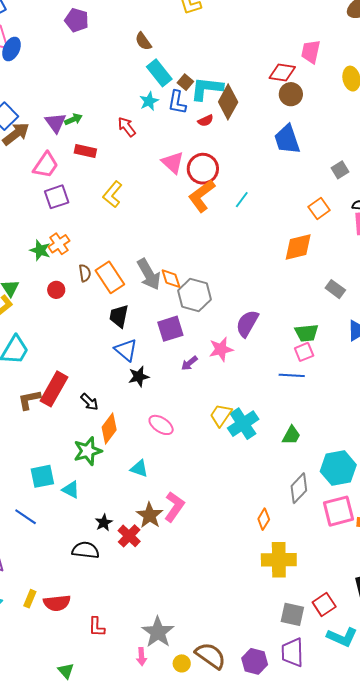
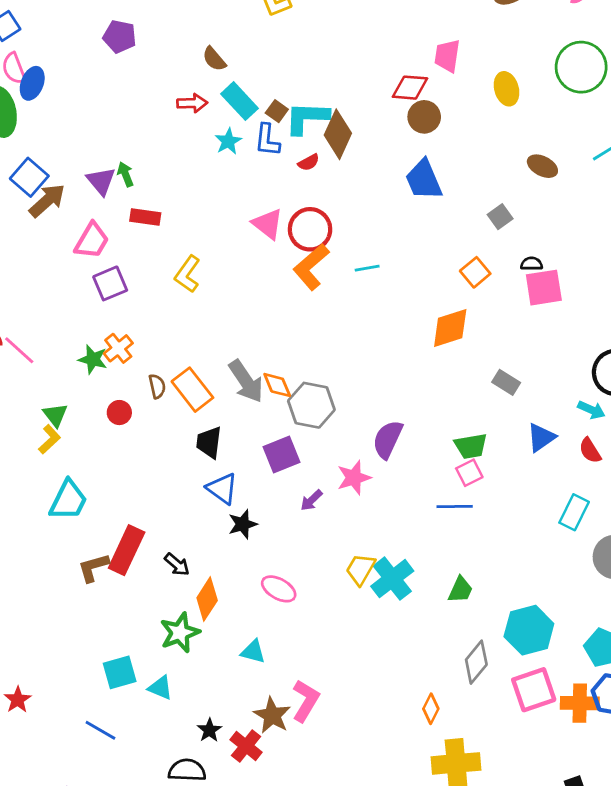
green arrow: (73, 119) -> (125, 174), turned -84
red arrow: (127, 127) -> (192, 103), moved, turned 130
cyan line: (242, 200) -> (367, 268), turned 48

